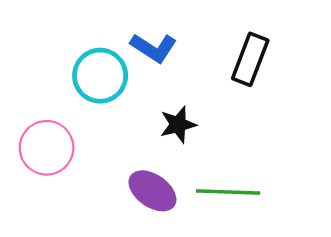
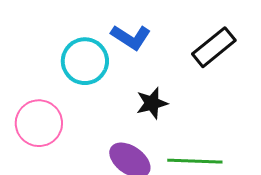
black rectangle: (250, 59) -> (214, 47), turned 30

